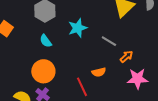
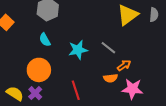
cyan star: (78, 28) -> (78, 50), moved
orange semicircle: (99, 72) -> (111, 78), moved

